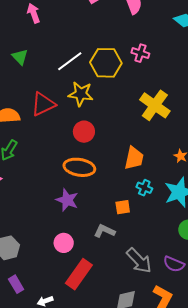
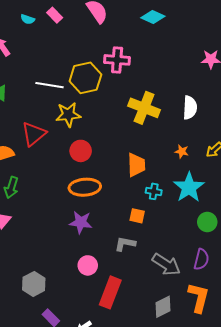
pink cross: (140, 53) -> (117, 60), size x1.4
white line: (70, 61) -> (50, 85), turned 60
orange square: (123, 207) -> (137, 216), turned 35
purple semicircle: (174, 264) -> (201, 259), turned -85

